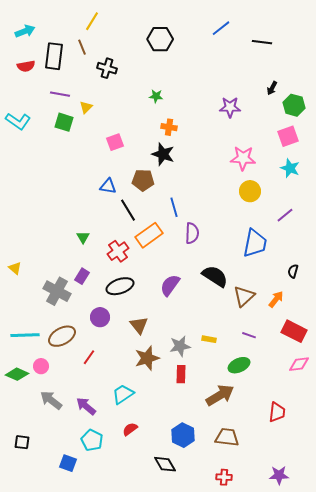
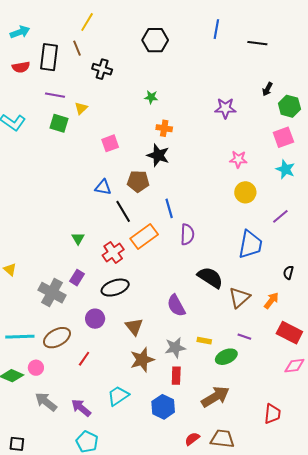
blue line: (221, 28) -> (216, 29), turned -42
pink star: (243, 158) -> (238, 159), size x0.7
purple semicircle: (170, 285) -> (176, 306), moved, turned -65
green ellipse: (239, 365) -> (226, 357), moved
red semicircle: (130, 429) -> (192, 439), moved
blue hexagon: (183, 435) -> (163, 407), moved

